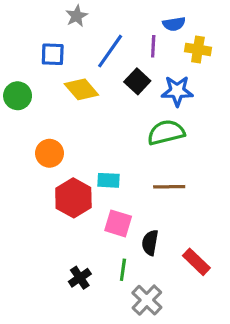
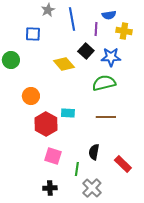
blue line: (110, 51) -> (72, 19), moved, turned -45
yellow diamond: (81, 89) -> (64, 64), moved
pink square: (118, 223) -> (53, 156), moved
black cross: (80, 278) -> (50, 188), moved, turned 32

